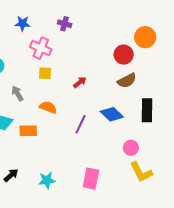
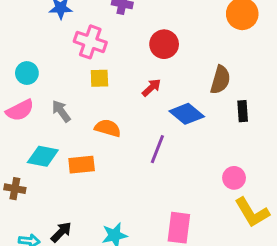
red circle: (124, 55) -> (164, 44), moved
brown semicircle: (127, 81) -> (220, 80), turned -42
black rectangle: (147, 110) -> (243, 111), moved, size x0.6
blue diamond: (112, 114) -> (187, 114), moved

